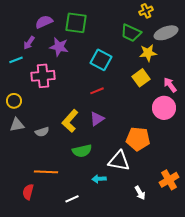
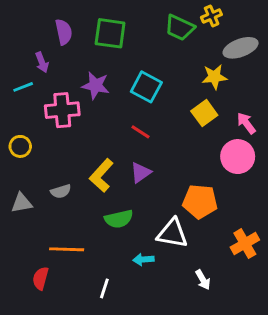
purple semicircle: (44, 22) -> (64, 32), turned 102
green trapezoid: (131, 33) -> (180, 28), moved
purple arrow: (29, 43) -> (42, 62), turned -56
purple star: (59, 47) -> (96, 86), moved
red line: (97, 91) -> (141, 132), turned 56
gray triangle: (17, 125) -> (22, 203), moved
orange cross: (169, 180) -> (245, 244), moved
white line: (72, 199) -> (104, 288), turned -48

